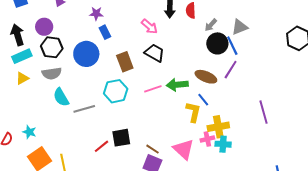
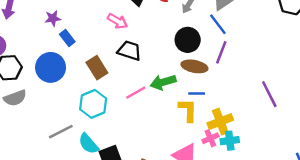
black circle: (217, 43) -> (188, 40), moved
cyan semicircle: (61, 97) -> (88, 144), moved
blue line: (203, 100) -> (197, 94), turned -40

